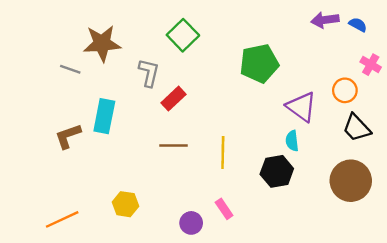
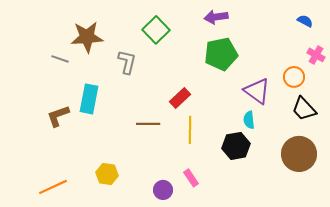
purple arrow: (325, 20) -> (216, 17), moved
red rectangle: (174, 99) -> (180, 98), moved

